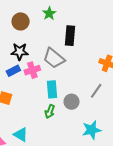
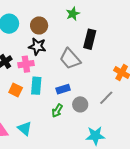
brown circle: (21, 21) -> (39, 25), moved
pink cross: (32, 70) -> (26, 64), moved
blue rectangle: (13, 71) -> (63, 89), moved
cyan rectangle: (52, 89) -> (36, 86), moved

